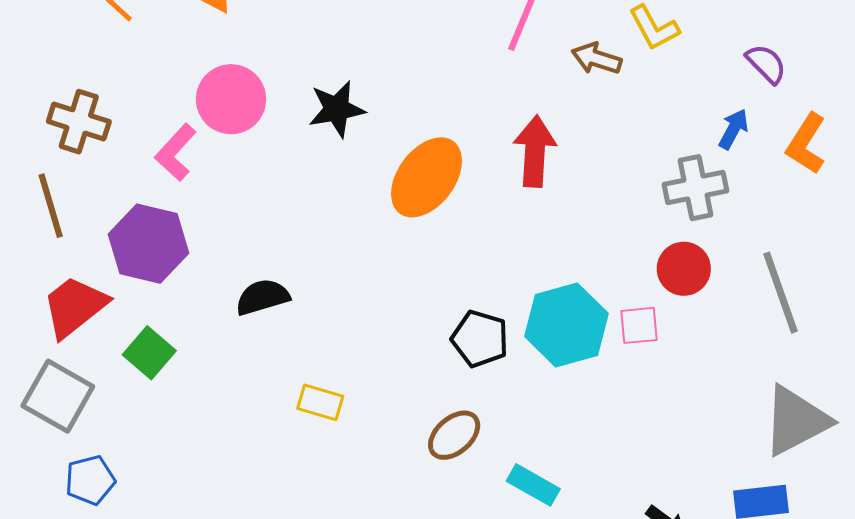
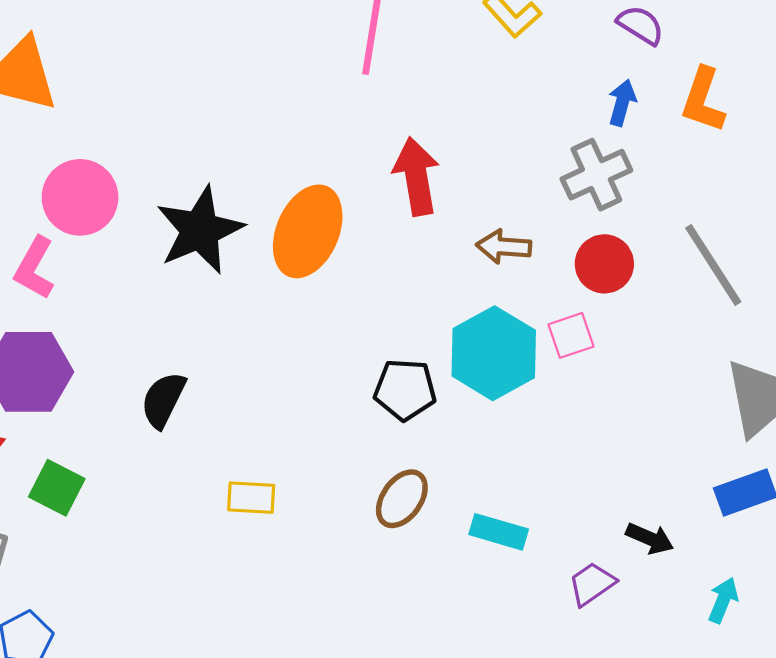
brown arrow: (596, 59) -> (504, 247), moved
black star: (337, 109) -> (200, 230), moved, size x1.4
black semicircle: (262, 297) -> (163, 400), turned -34

